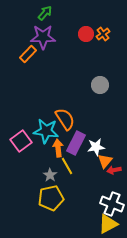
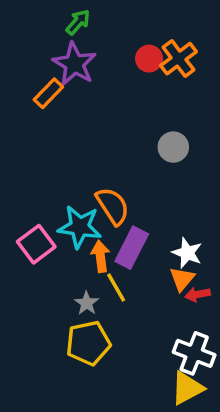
orange cross: (103, 34) -> (179, 59), size x1.5
purple star: (43, 37) -> (74, 64), turned 30
white star: (96, 147) -> (187, 253), moved, turned 30

